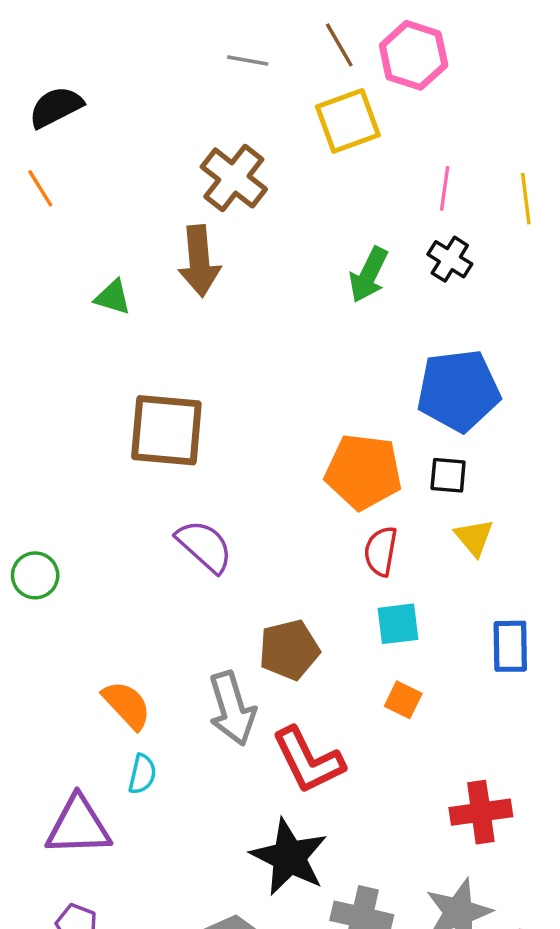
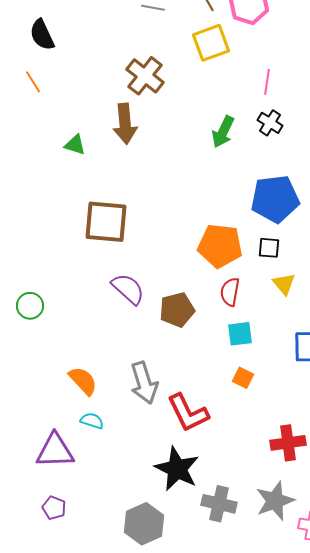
black semicircle: (56, 107) -> (42, 35), turned -88
brown pentagon: (289, 650) -> (177, 310), moved
cyan semicircle: (142, 774) -> (92, 421), turned -85

